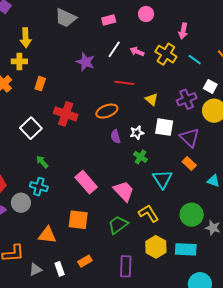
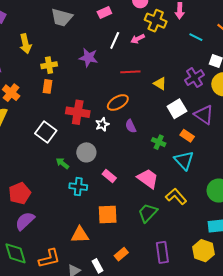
pink arrow: (137, 52) -> (138, 39), turned -40
yellow cross: (166, 54) -> (156, 21), moved
yellow cross: (19, 61) -> (49, 65), moved
white square: (164, 127) -> (177, 109), turned -30
white star: (137, 133) -> (102, 124), moved
orange rectangle: (189, 163) -> (187, 136), moved
pink rectangle: (86, 182) -> (109, 176), size x0.6
cyan cross: (39, 187) -> (78, 187), moved
gray circle: (21, 203) -> (86, 152), moved
yellow hexagon: (156, 247) -> (203, 251), moved

